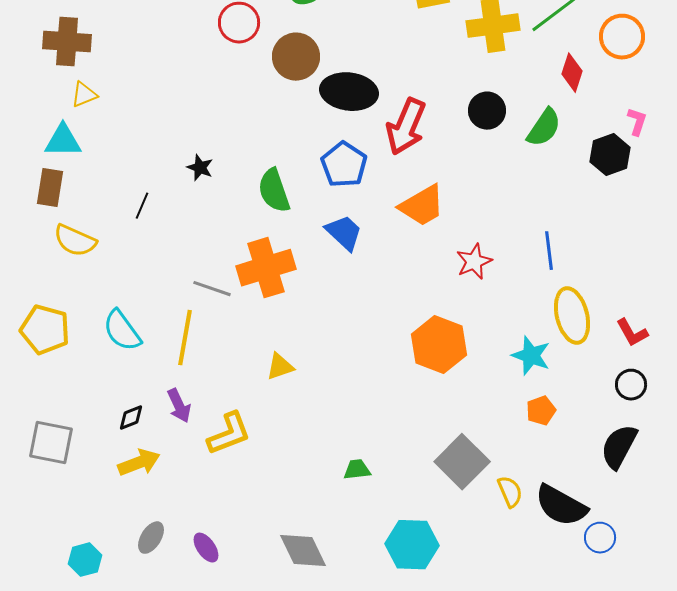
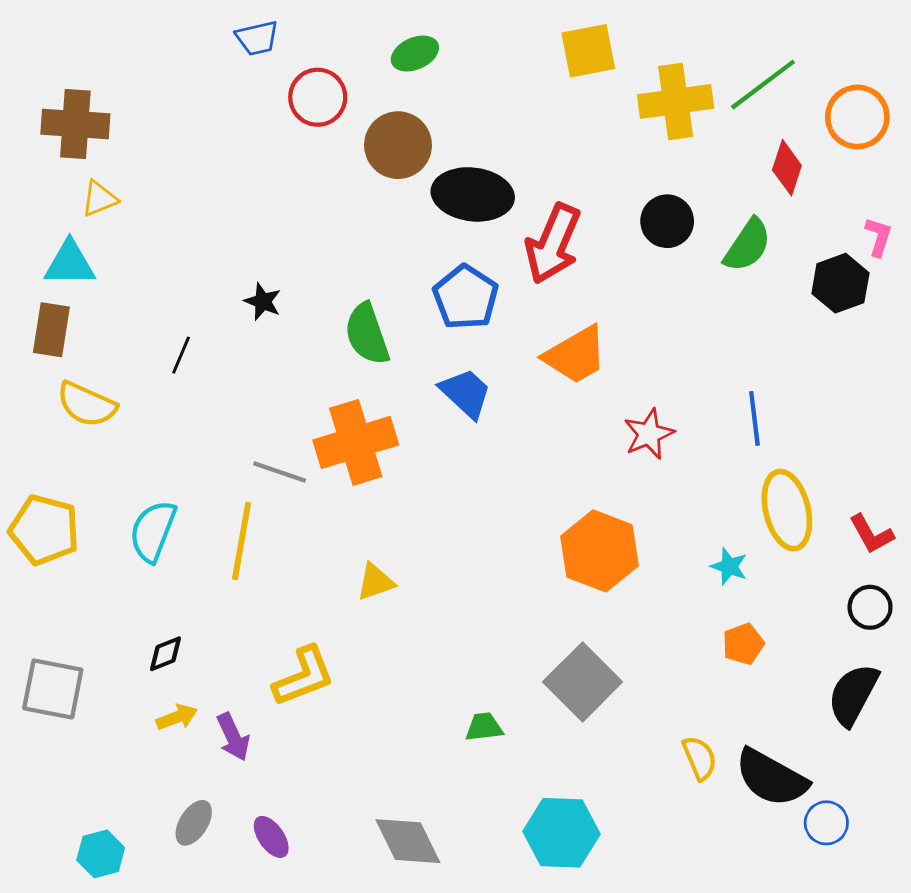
cyan semicircle: (122, 331) -> (153, 531), turned 57
cyan star: (531, 356) -> (729, 566), size x0.7
purple arrow: (179, 406) -> (233, 737), moved
gray square: (462, 462) -> (583, 682), moved
yellow arrow: (139, 463) -> (177, 717), size x0.7

